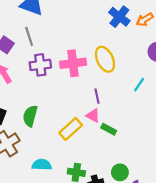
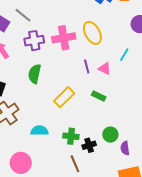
gray line: (29, 36) -> (23, 15), turned -30
green semicircle: (30, 116) -> (35, 74), moved
pink triangle: (93, 116) -> (105, 68), moved

